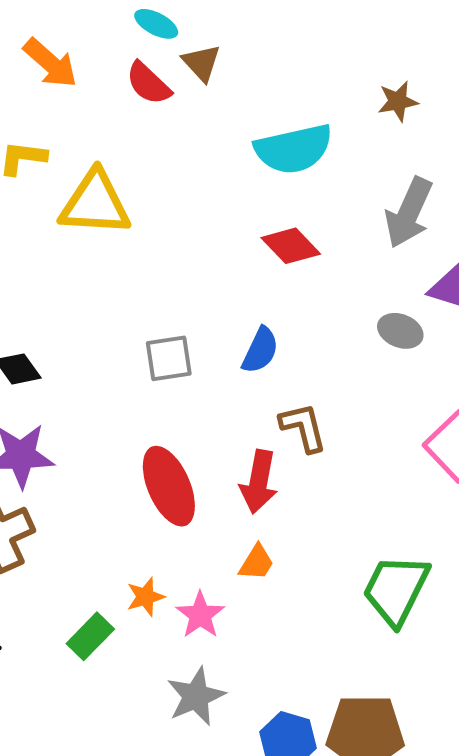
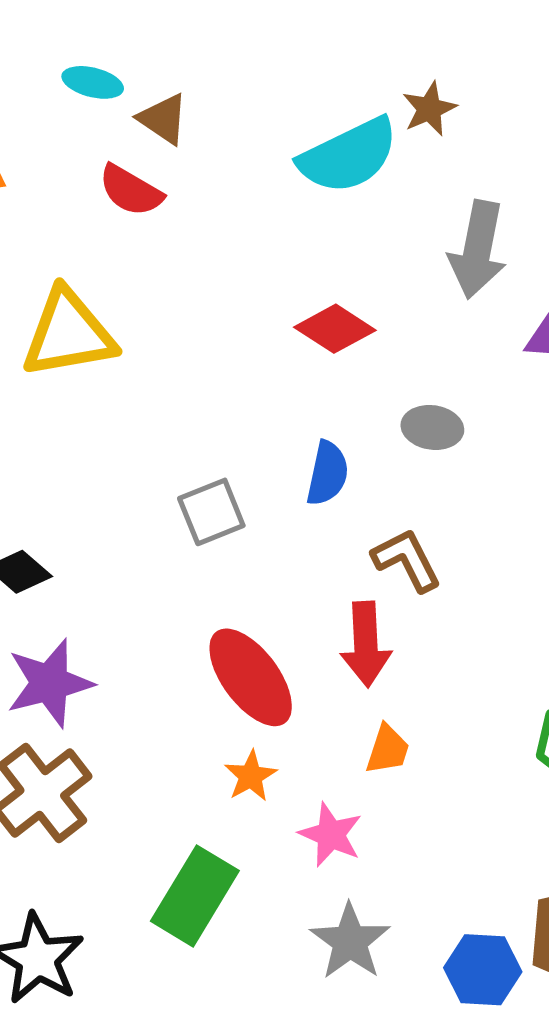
red semicircle: (148, 83) -> (131, 191), moved
cyan semicircle: (294, 149) -> (348, 156), moved
gray ellipse: (400, 331) -> (432, 427), moved
orange star: (145, 597) -> (251, 776), moved
green rectangle: (90, 636) -> (195, 896), size x1.5

